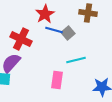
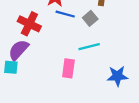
gray square: (68, 33) -> (90, 18), moved

